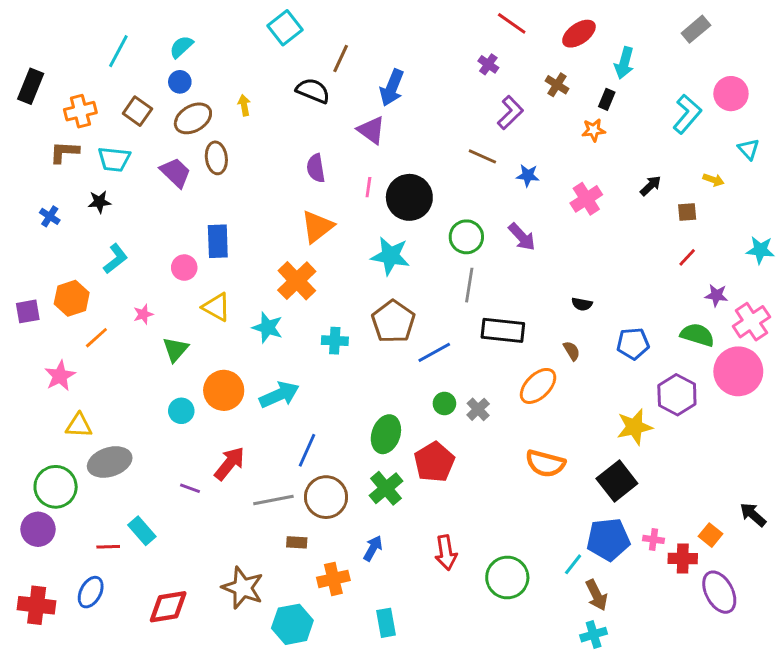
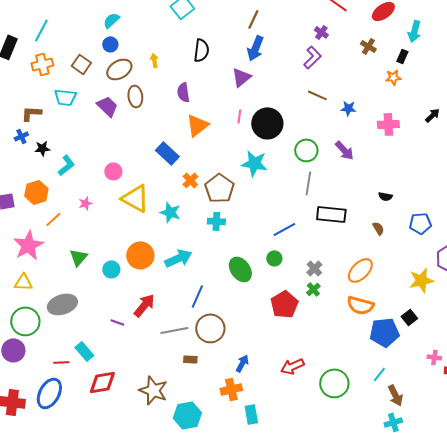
cyan line: (118, 51) -> (41, 30), moved
brown line: (341, 58) -> (253, 19), moved
black semicircle: (313, 91) -> (201, 50), turned 75
purple L-shape: (510, 113) -> (312, 57), moved
purple triangle: (371, 130) -> (241, 77), turned 45
brown L-shape: (64, 152) -> (31, 113), moved
purple semicircle: (316, 168) -> (183, 92), moved
pink cross: (586, 199) -> (388, 124), turned 30
black star: (99, 202) -> (42, 148), moved
blue cross: (50, 216) -> (21, 136), turned 32
orange triangle: (317, 227) -> (197, 125), moved
blue rectangle: (218, 241) -> (167, 153), moved, turned -45
orange cross: (297, 281) -> (190, 180), size x0.6
yellow triangle: (216, 307) -> (135, 198), size x1.4
brown pentagon: (393, 322) -> (219, 188), moved
green triangle: (175, 349) -> (78, 257), moved
pink star: (60, 376) -> (28, 245), size x1.4
orange ellipse: (538, 386) -> (360, 270), moved
green circle: (444, 404) -> (274, 258), moved
yellow triangle: (79, 425) -> (23, 282), moved
green ellipse: (386, 434) -> (240, 269), moved, turned -55
black square: (617, 481) -> (409, 317), size x0.6
green cross: (386, 488) -> (313, 289), moved, size x0.6
blue pentagon: (608, 539) -> (384, 332), moved
red arrow: (446, 553) -> (292, 366), turned 75
orange cross: (333, 579) -> (231, 389), moved
blue ellipse: (91, 592) -> (49, 393), size x1.4
red diamond: (168, 607) -> (102, 382), moved

